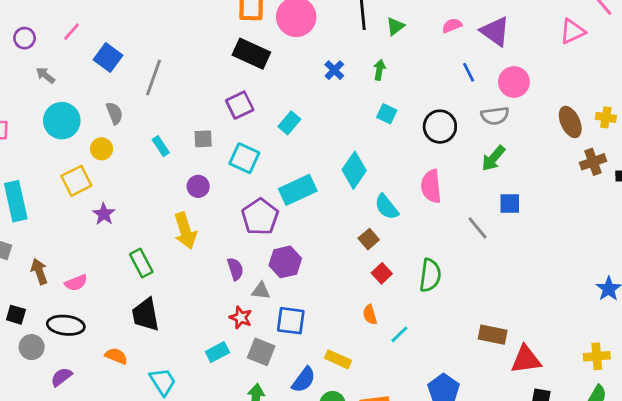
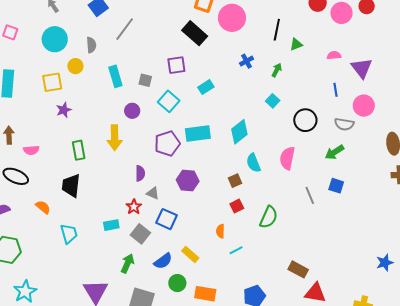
cyan rectangle: (161, 146) -> (115, 76), size x1.5
purple hexagon: (285, 262) -> (188, 180), moved

